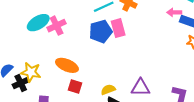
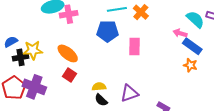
pink rectangle: (118, 28) -> (135, 47), moved
yellow star: (31, 72) -> (33, 50), turned -30
purple triangle: (141, 87) -> (129, 93), turned -36

